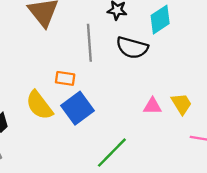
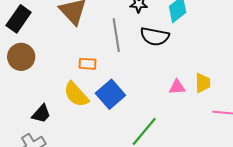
orange rectangle: (65, 78) -> (88, 64), moved
yellow trapezoid: (181, 104) -> (203, 83), turned 35

